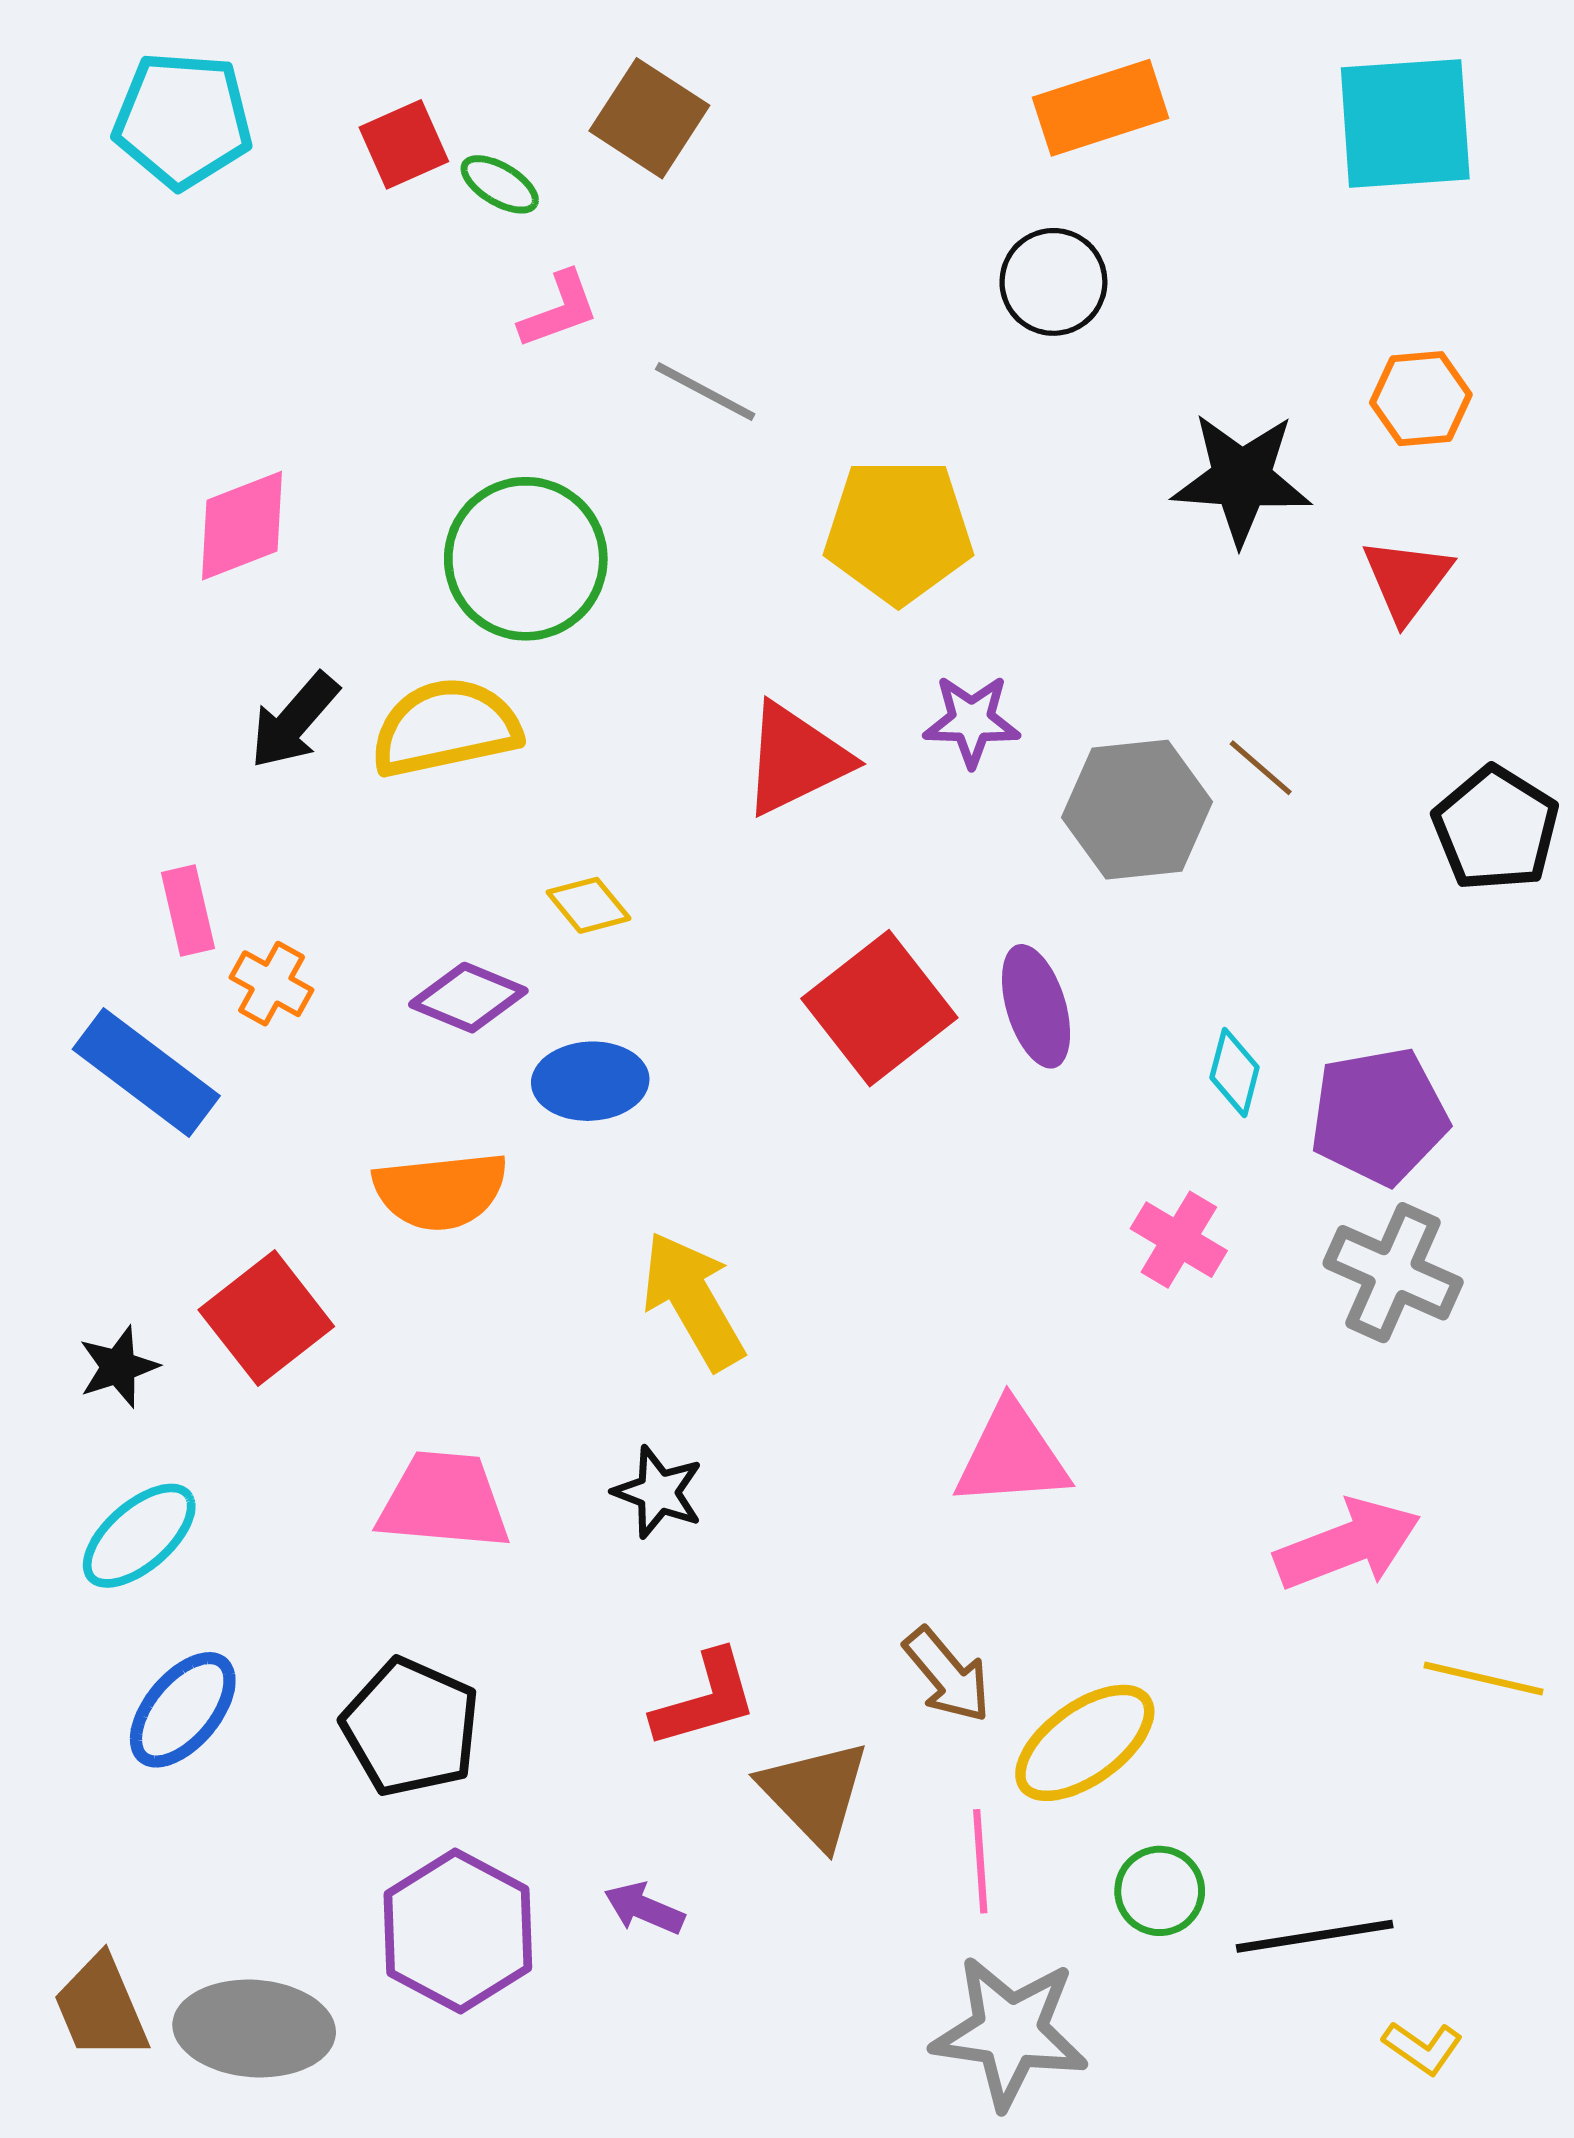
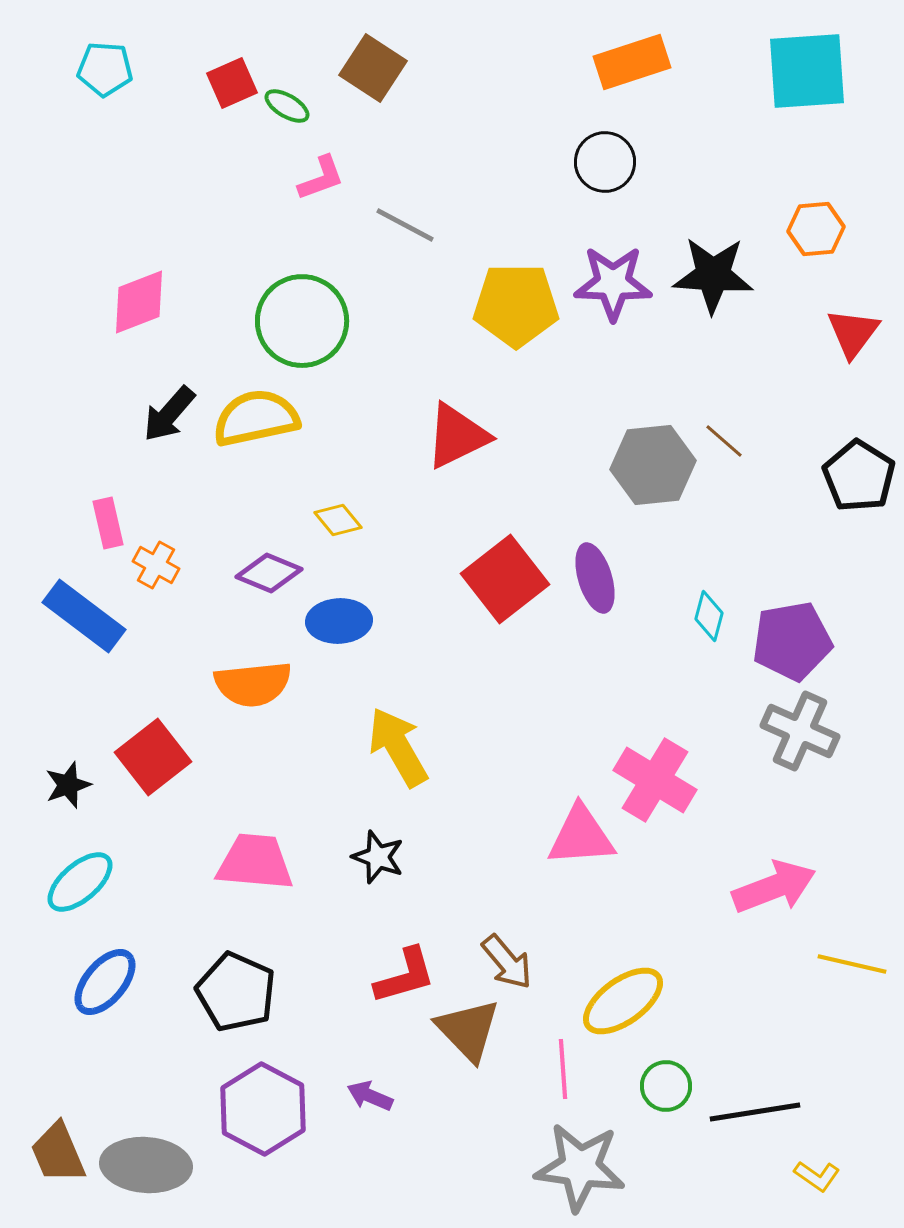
cyan pentagon: (183, 120) -> (105, 69), size x0.7
red triangle: (1407, 580) -> (853, 333), moved
purple star: (972, 721) -> (613, 283), moved, size x1.4
pink cross: (1179, 1240) -> (655, 780), moved, size x1.5
brown arrow: (947, 1675) -> (507, 962), moved

